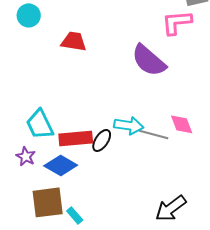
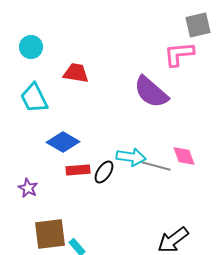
cyan trapezoid: (40, 124) -> (34, 98), moved
red rectangle: (76, 138) -> (78, 170), size x0.7
blue diamond: (61, 165) -> (63, 142), moved

